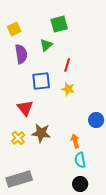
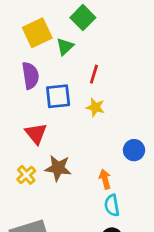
green square: (59, 24) -> (83, 18), turned -30
yellow square: (14, 29) -> (37, 33), moved, size x1.5
purple semicircle: (21, 54) -> (30, 76), moved

